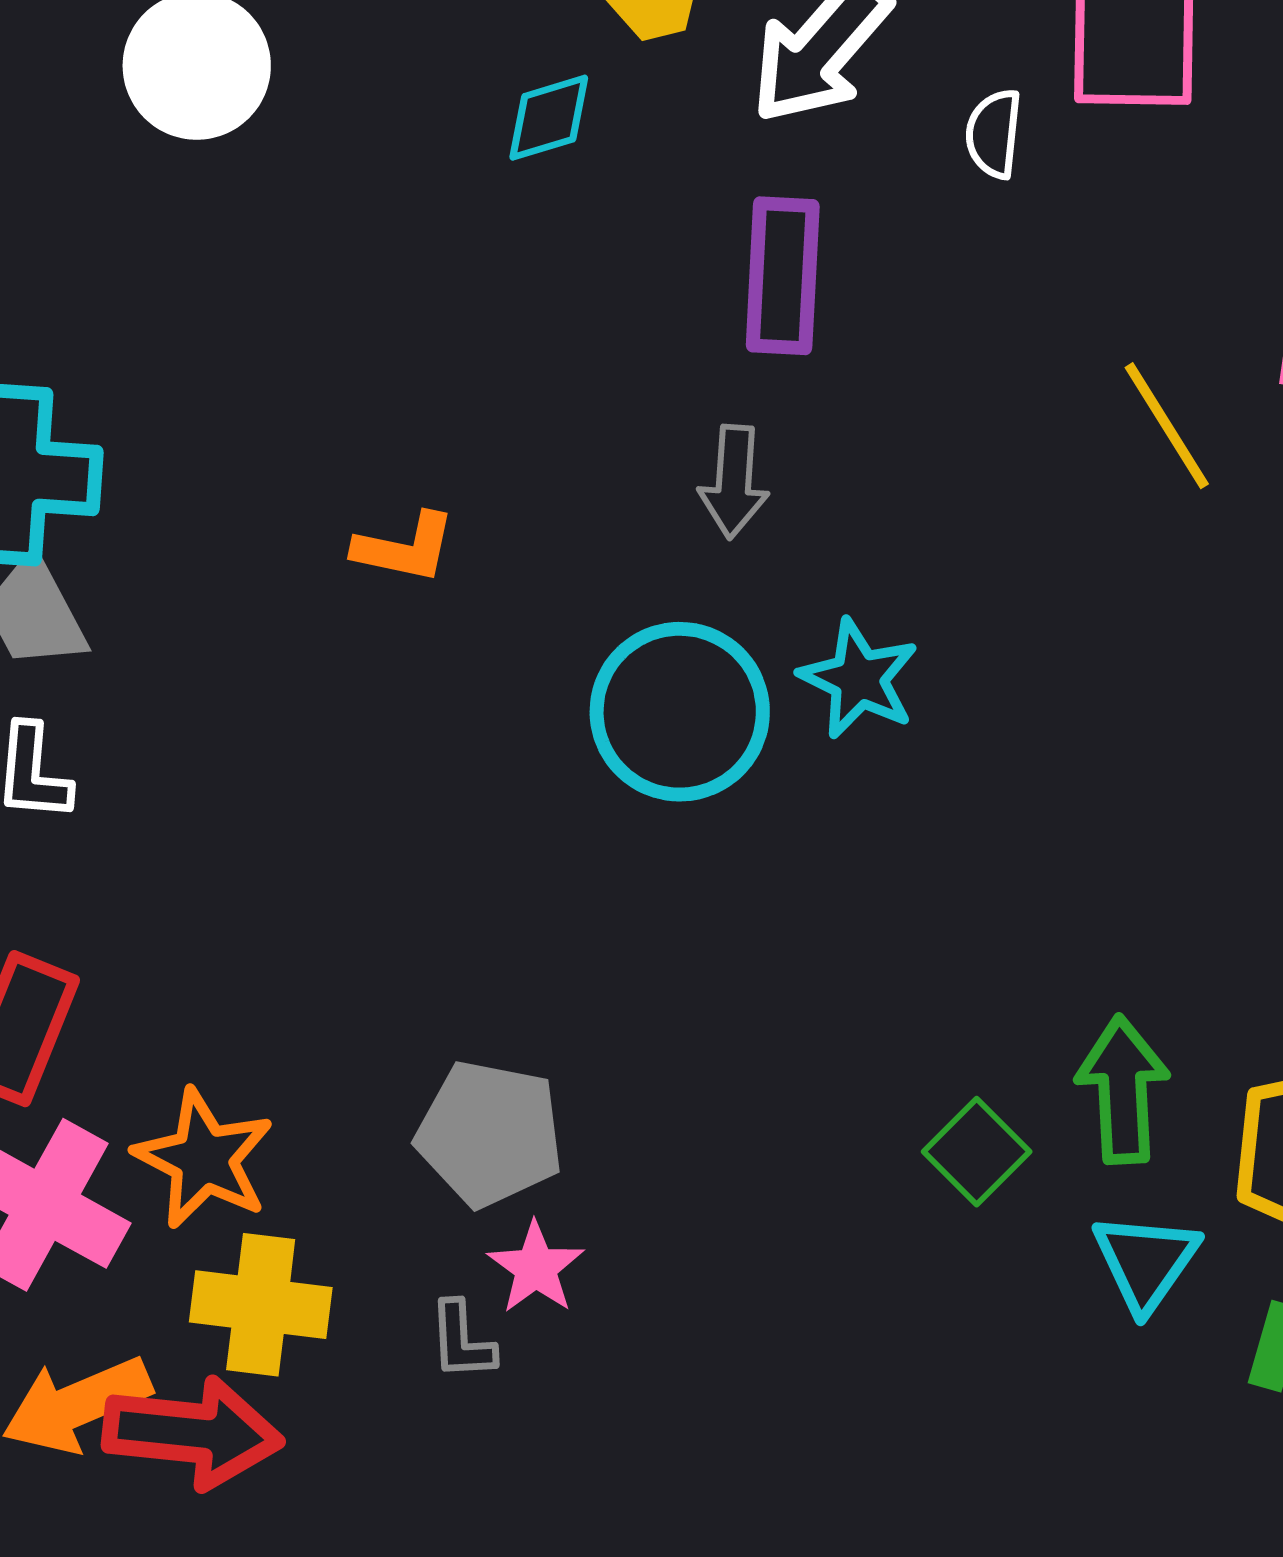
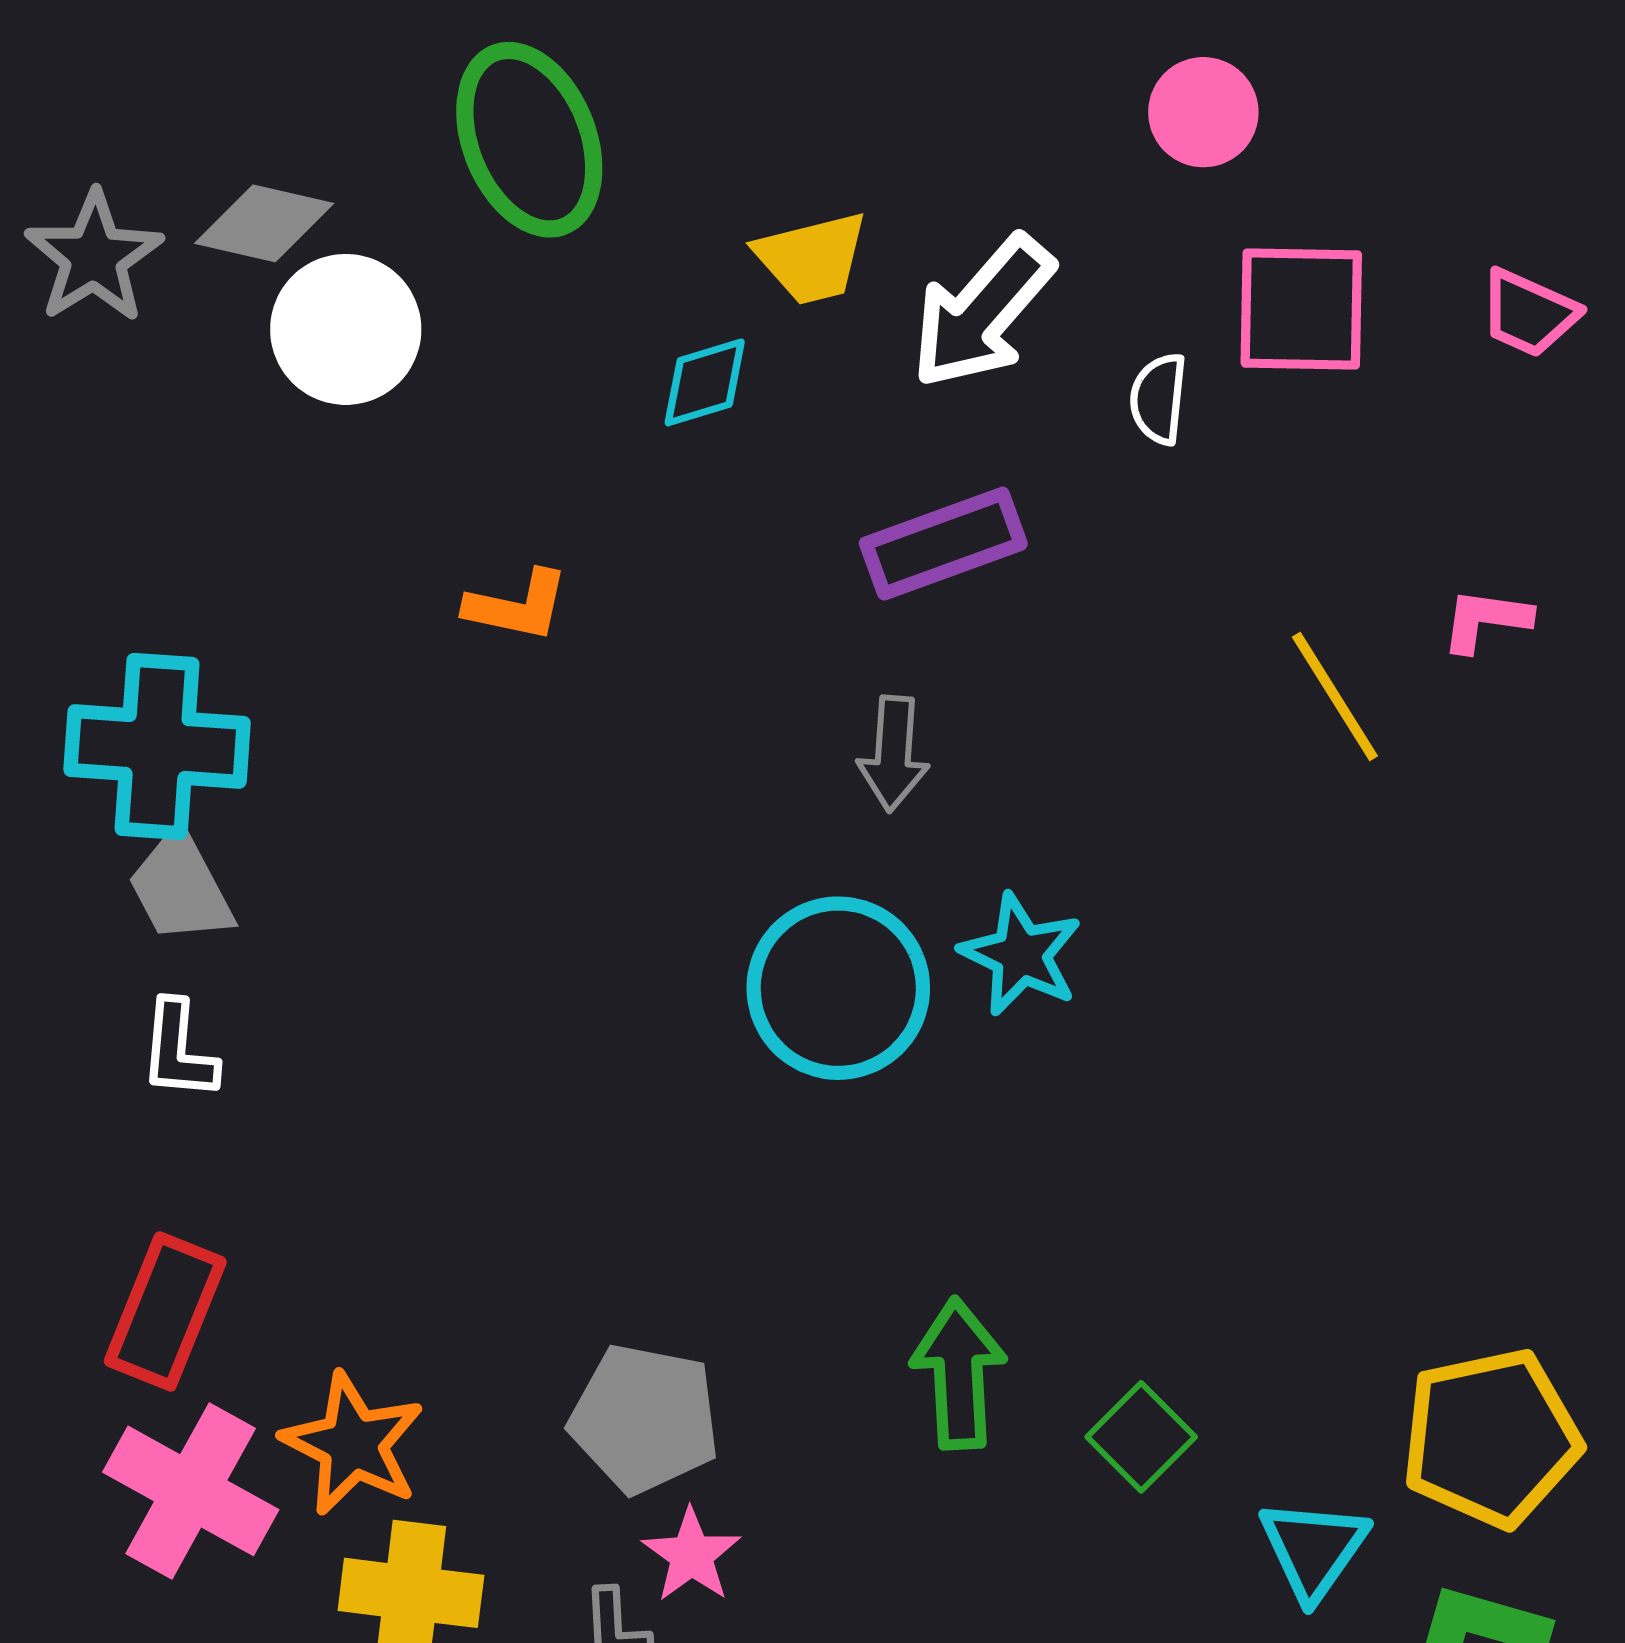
purple rectangle: (783, 276) -> (943, 544), turned 67
orange L-shape: (405, 548) -> (517, 606), moved
green arrow: (1123, 1090) -> (959, 1374), moved

